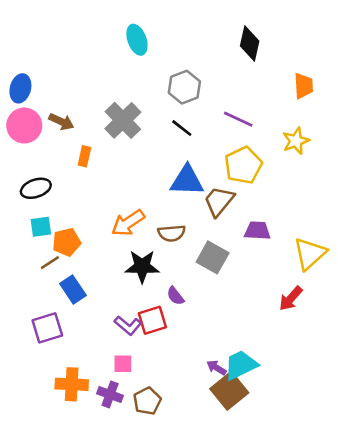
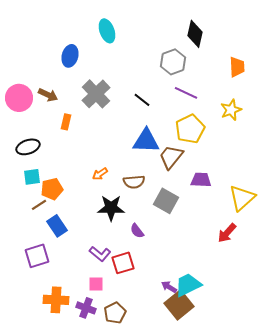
gray hexagon: (184, 87) -> (173, 62), moved
blue ellipse: (20, 88) -> (70, 56), moved
orange arrow: (128, 223) -> (100, 174), size x0.6
red square: (152, 320) -> (123, 263), moved

